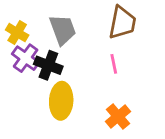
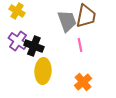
gray trapezoid: (63, 30) -> (67, 21), moved
yellow cross: (17, 33) -> (17, 11), moved

